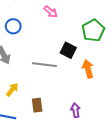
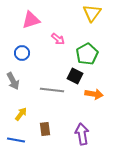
green pentagon: (93, 30) -> (87, 54), moved
orange arrow: (88, 69) -> (94, 94), turned 114
purple arrow: (75, 110) -> (82, 134), size x1.5

